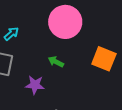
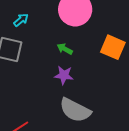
purple star: (35, 85) -> (64, 75), moved

